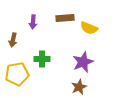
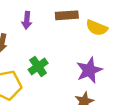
green cross: (42, 59) -> (38, 66), turned -35

